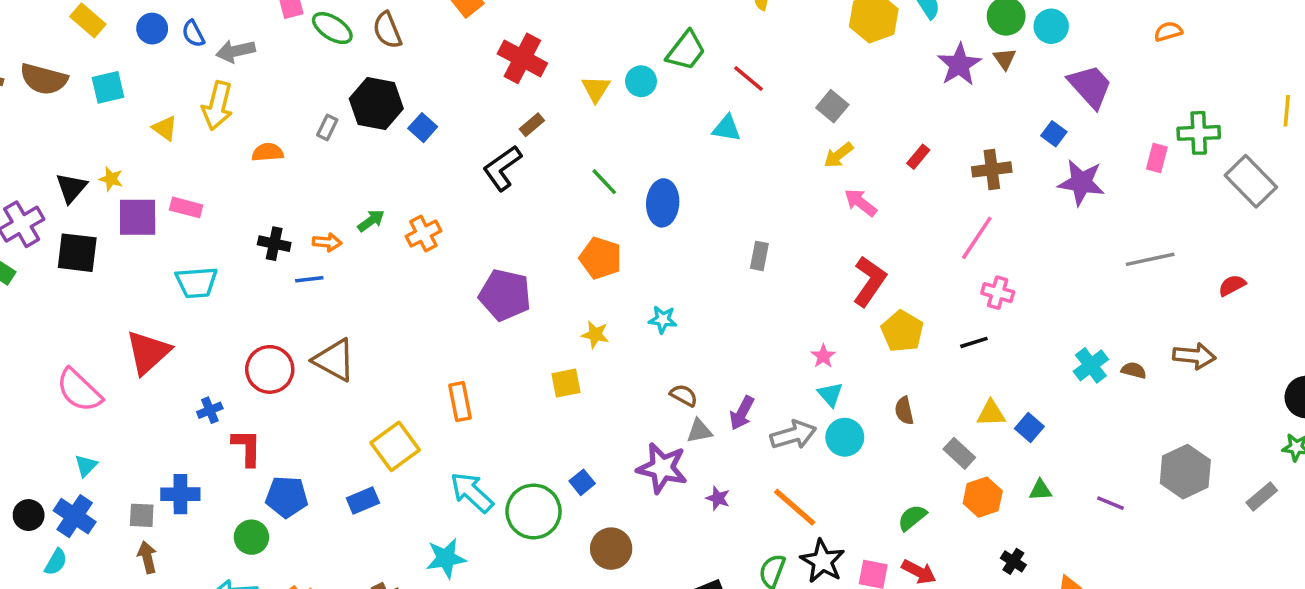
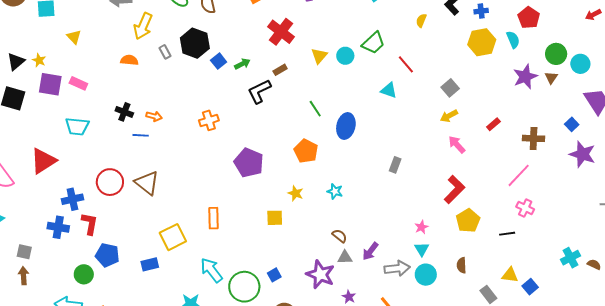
yellow arrow: (217, 106) -> (143, 26), moved
gray rectangle: (327, 127) -> (165, 52), turned -64
green arrow: (371, 221) -> (242, 64), moved
blue cross: (210, 410) -> (72, 199), size x1.5
blue cross: (180, 494) -> (58, 227), moved

